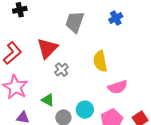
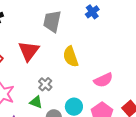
yellow semicircle: (100, 61) -> (71, 57), moved
gray cross: (61, 70) -> (45, 84), moved

